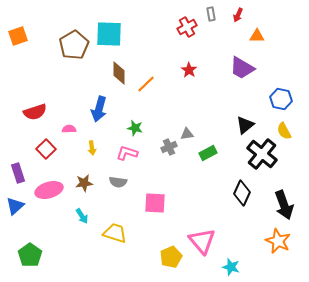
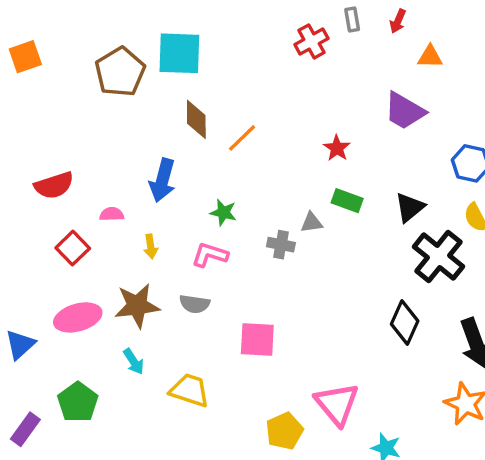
red star: (189, 70) -> (337, 148), moved
gray cross: (169, 147) -> (281, 245), turned 35
green rectangle: (208, 153) -> (347, 201), moved, turned 48
purple rectangle: (18, 173) -> (25, 429), moved, turned 54
brown star: (84, 183) -> (137, 306), size x1.5
green pentagon: (30, 255) -> (78, 402), moved

